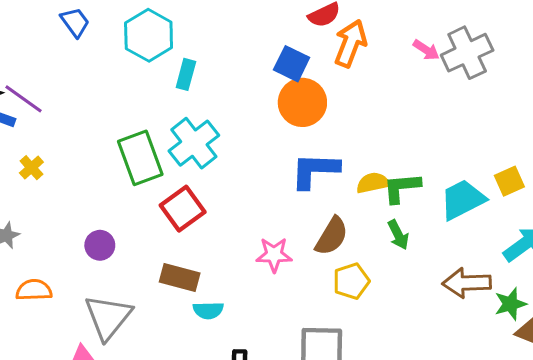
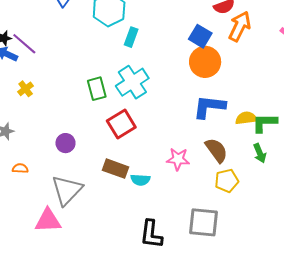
green rectangle: (140, 158) -> (97, 89), size x0.7
brown semicircle: (332, 236) -> (216, 150), turned -72
orange semicircle: (34, 290) -> (20, 168), size x0.7
cyan semicircle: (208, 310) -> (140, 180), moved

